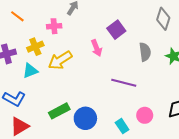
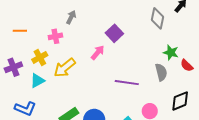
orange line: (17, 16) -> (20, 31), turned -32
pink arrow: (97, 48) -> (98, 52), turned -112
gray semicircle: (145, 52) -> (161, 72), moved

